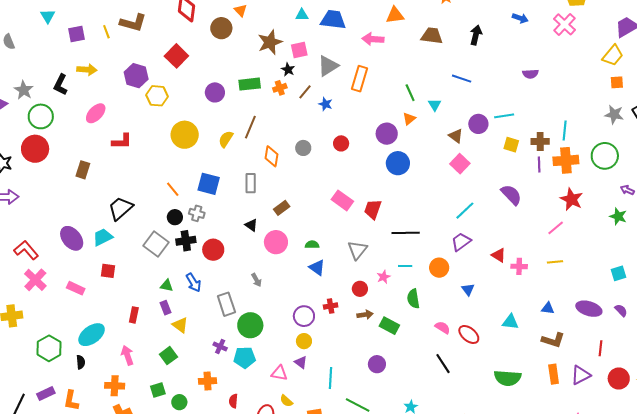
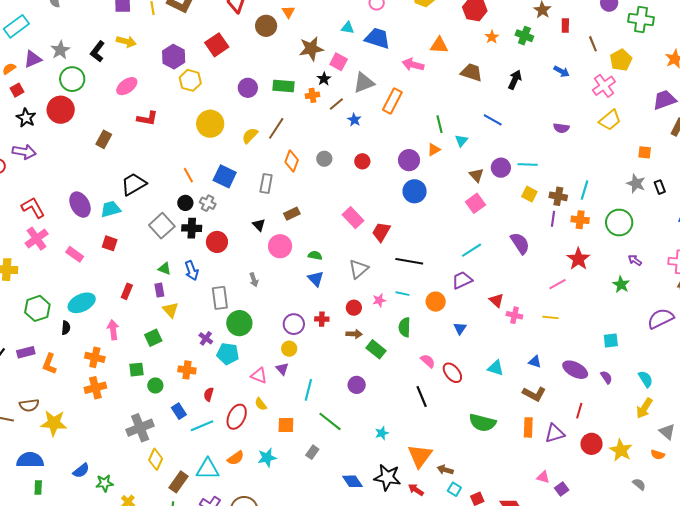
pink square: (299, 50) -> (339, 62), turned 30
yellow trapezoid: (613, 55) -> (610, 120), moved
orange cross: (566, 160) -> (580, 220), size x0.7

